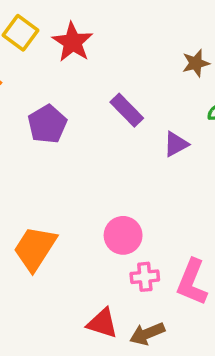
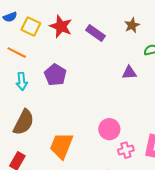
purple rectangle: (127, 110) -> (95, 33), moved
purple triangle: (176, 144) -> (129, 73), turned 35

